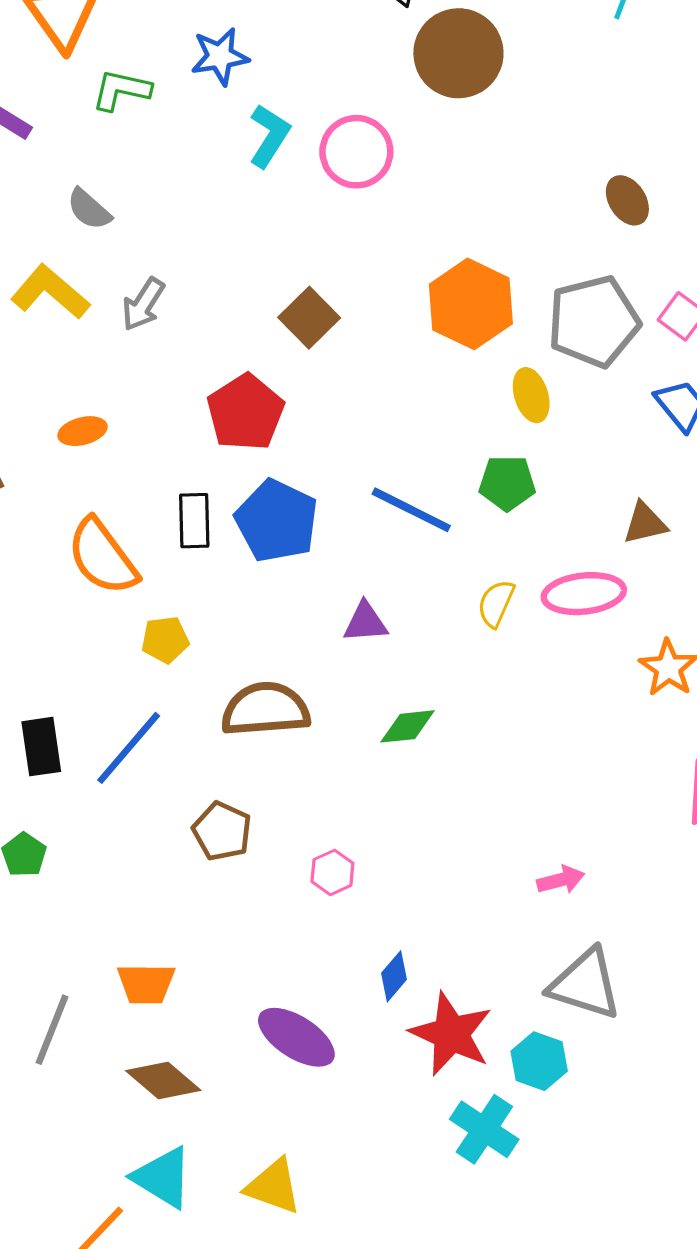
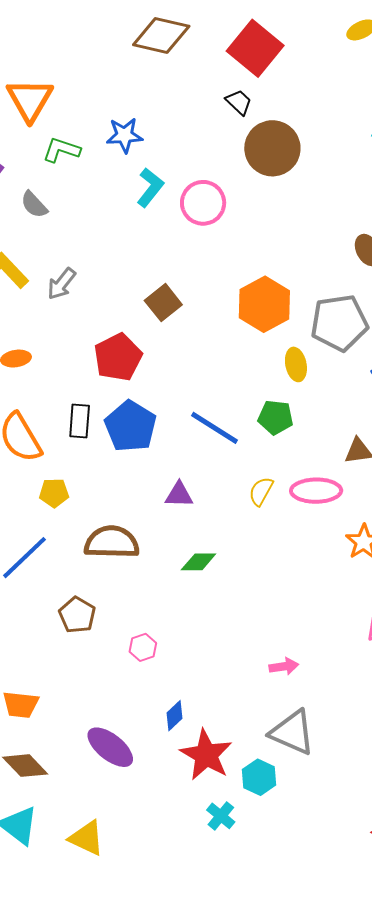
gray semicircle: (89, 209) -> (34, 205), moved
cyan cross: (484, 1129) -> (221, 816), size x0.7

